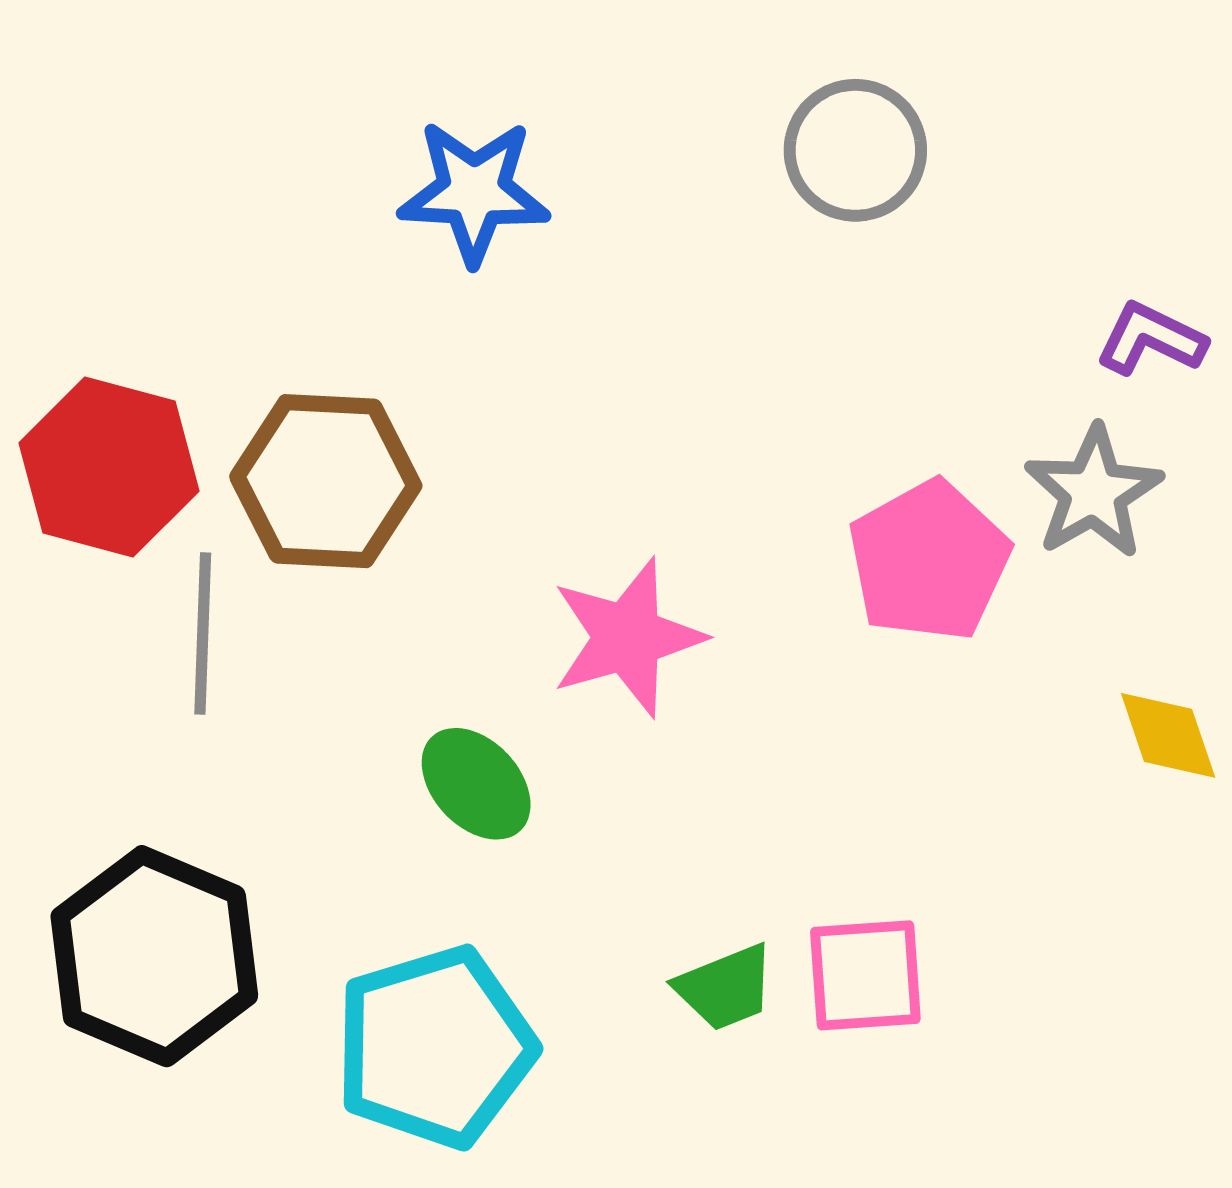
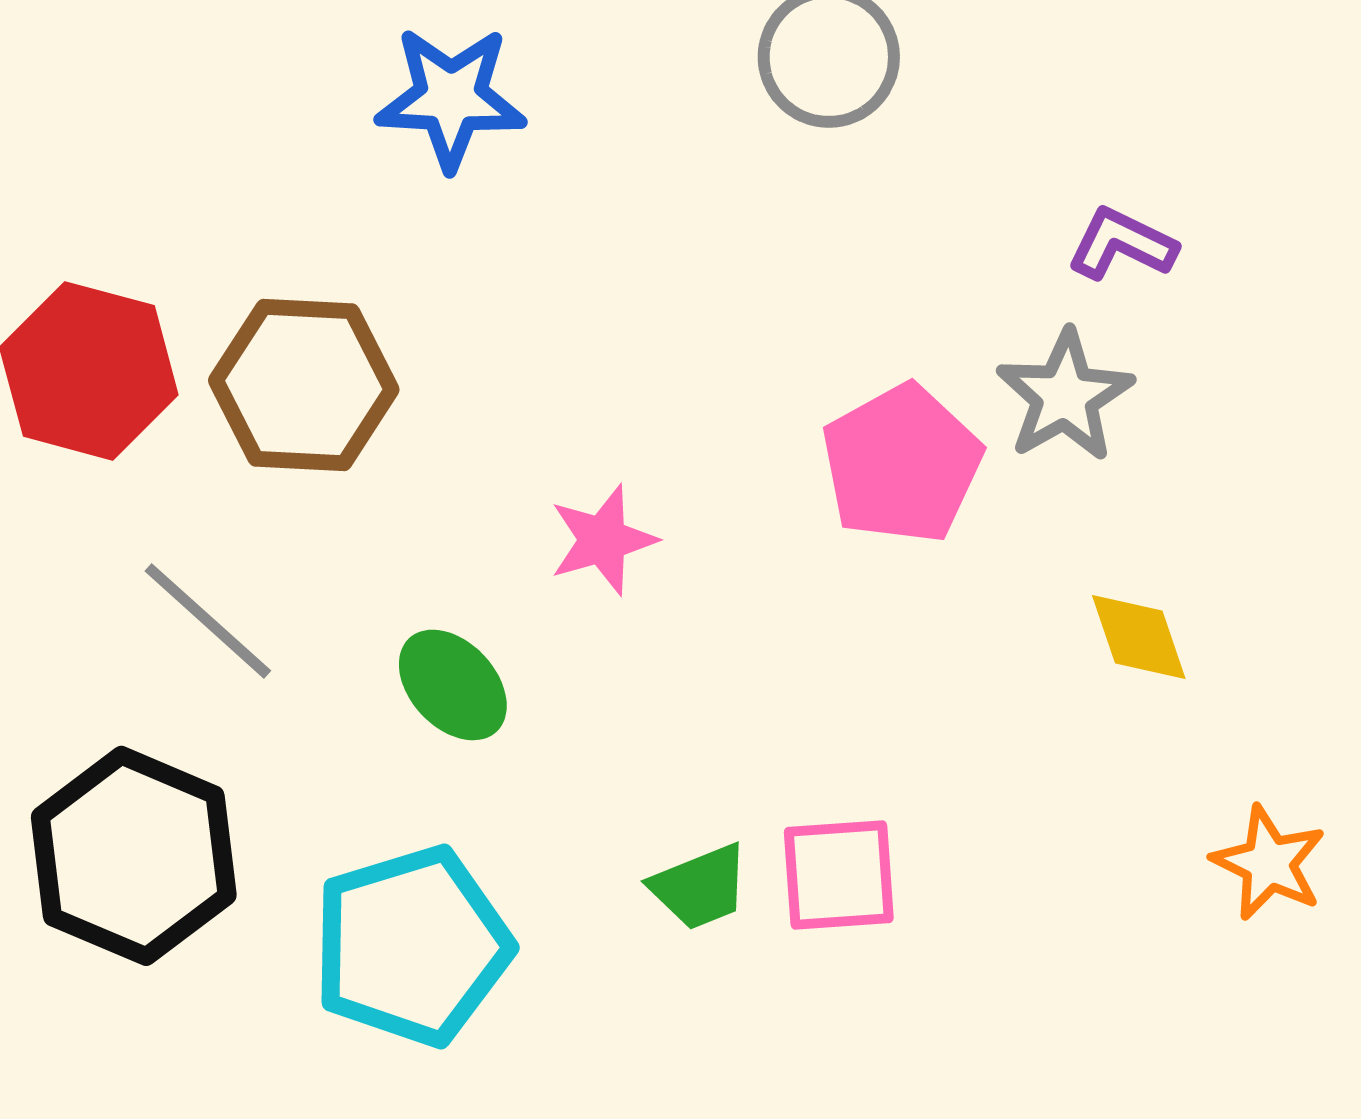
gray line: (203, 633) -> (208, 621), moved, turned -50
pink star: (627, 637) -> (603, 540), size x0.7

